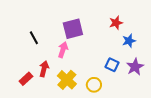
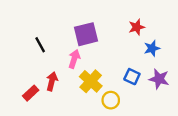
purple star: (135, 67) -> (159, 79), turned -30
yellow cross: (67, 80) -> (91, 81), moved

